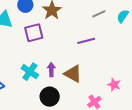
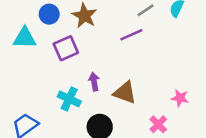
purple line: (86, 41) -> (131, 35), moved
purple arrow: (51, 70) -> (94, 82), moved

